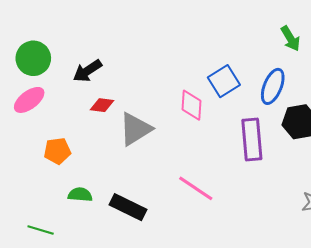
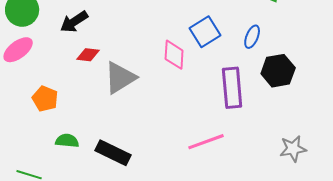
blue ellipse: (273, 86) -> (252, 37), size x0.7
orange pentagon: (57, 151) -> (45, 99), turned 30
pink line: (196, 188) -> (206, 142), moved, turned -54

